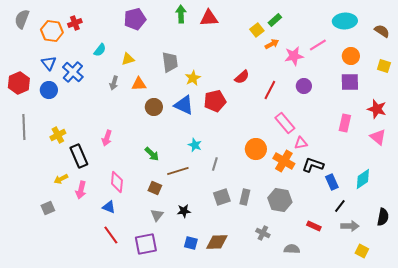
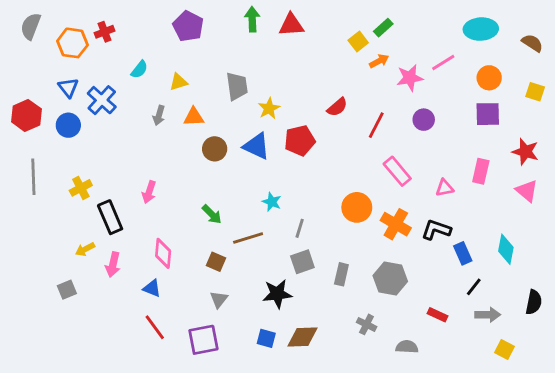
purple pentagon: (135, 19) -> (188, 26), turned -30
pink triangle: (301, 143) -> (445, 188), moved
cyan diamond: (363, 179) -> (506, 249), turned -45
gray square: (222, 197) -> (302, 262), moved
black star: (184, 211) -> (277, 294), moved, size x1.5

